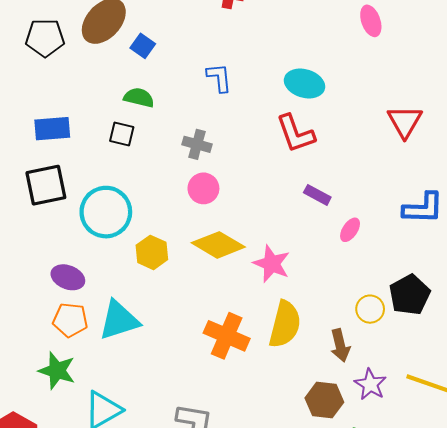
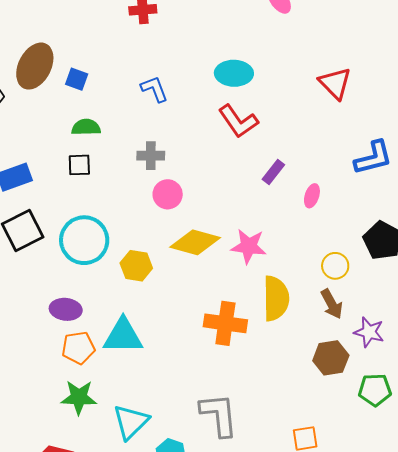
purple rectangle: (317, 195) -> (273, 172), turned -65
yellow circle: (370, 309) -> (335, 266), moved
cyan triangle: (119, 320) -> (123, 336), turned 33

